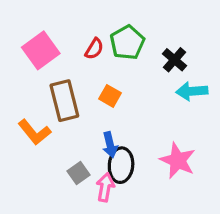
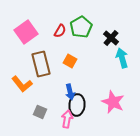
cyan arrow: (192, 91) -> (122, 58), turned 78
gray square: (79, 173) -> (40, 112), moved, turned -32

